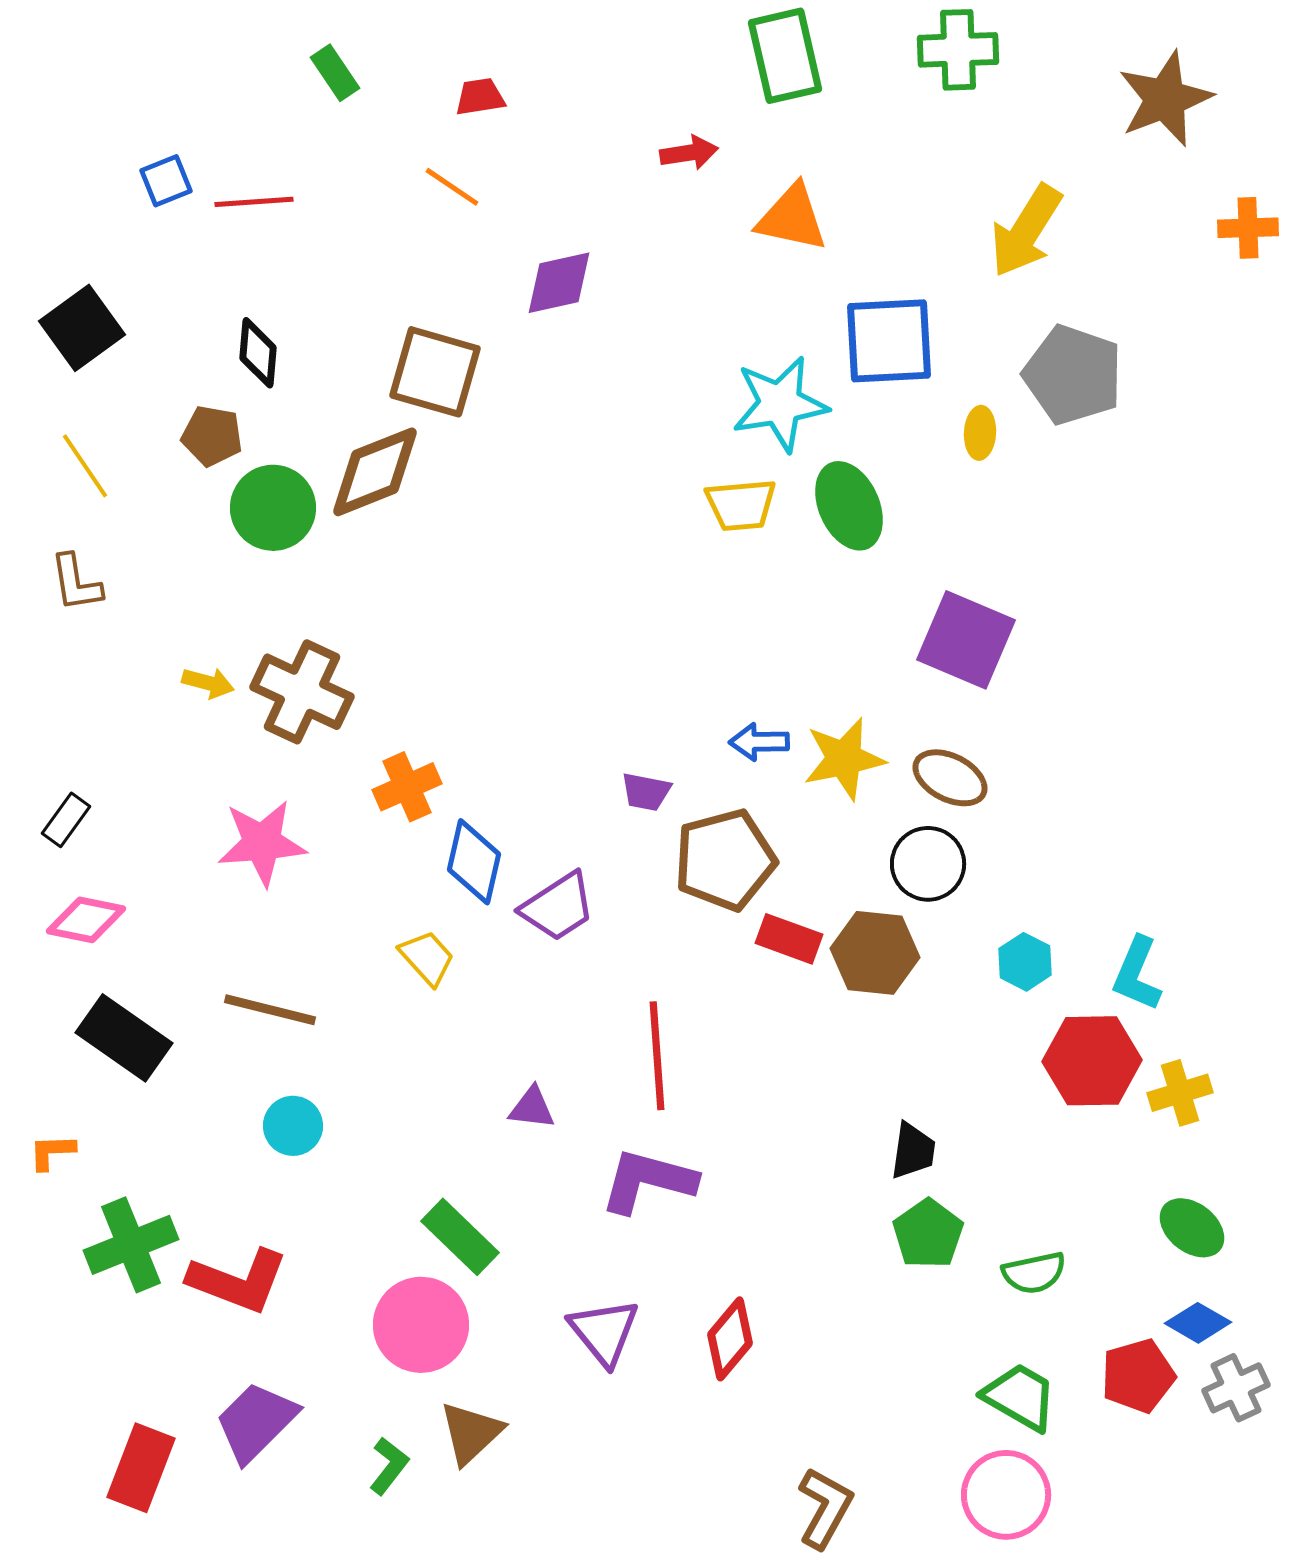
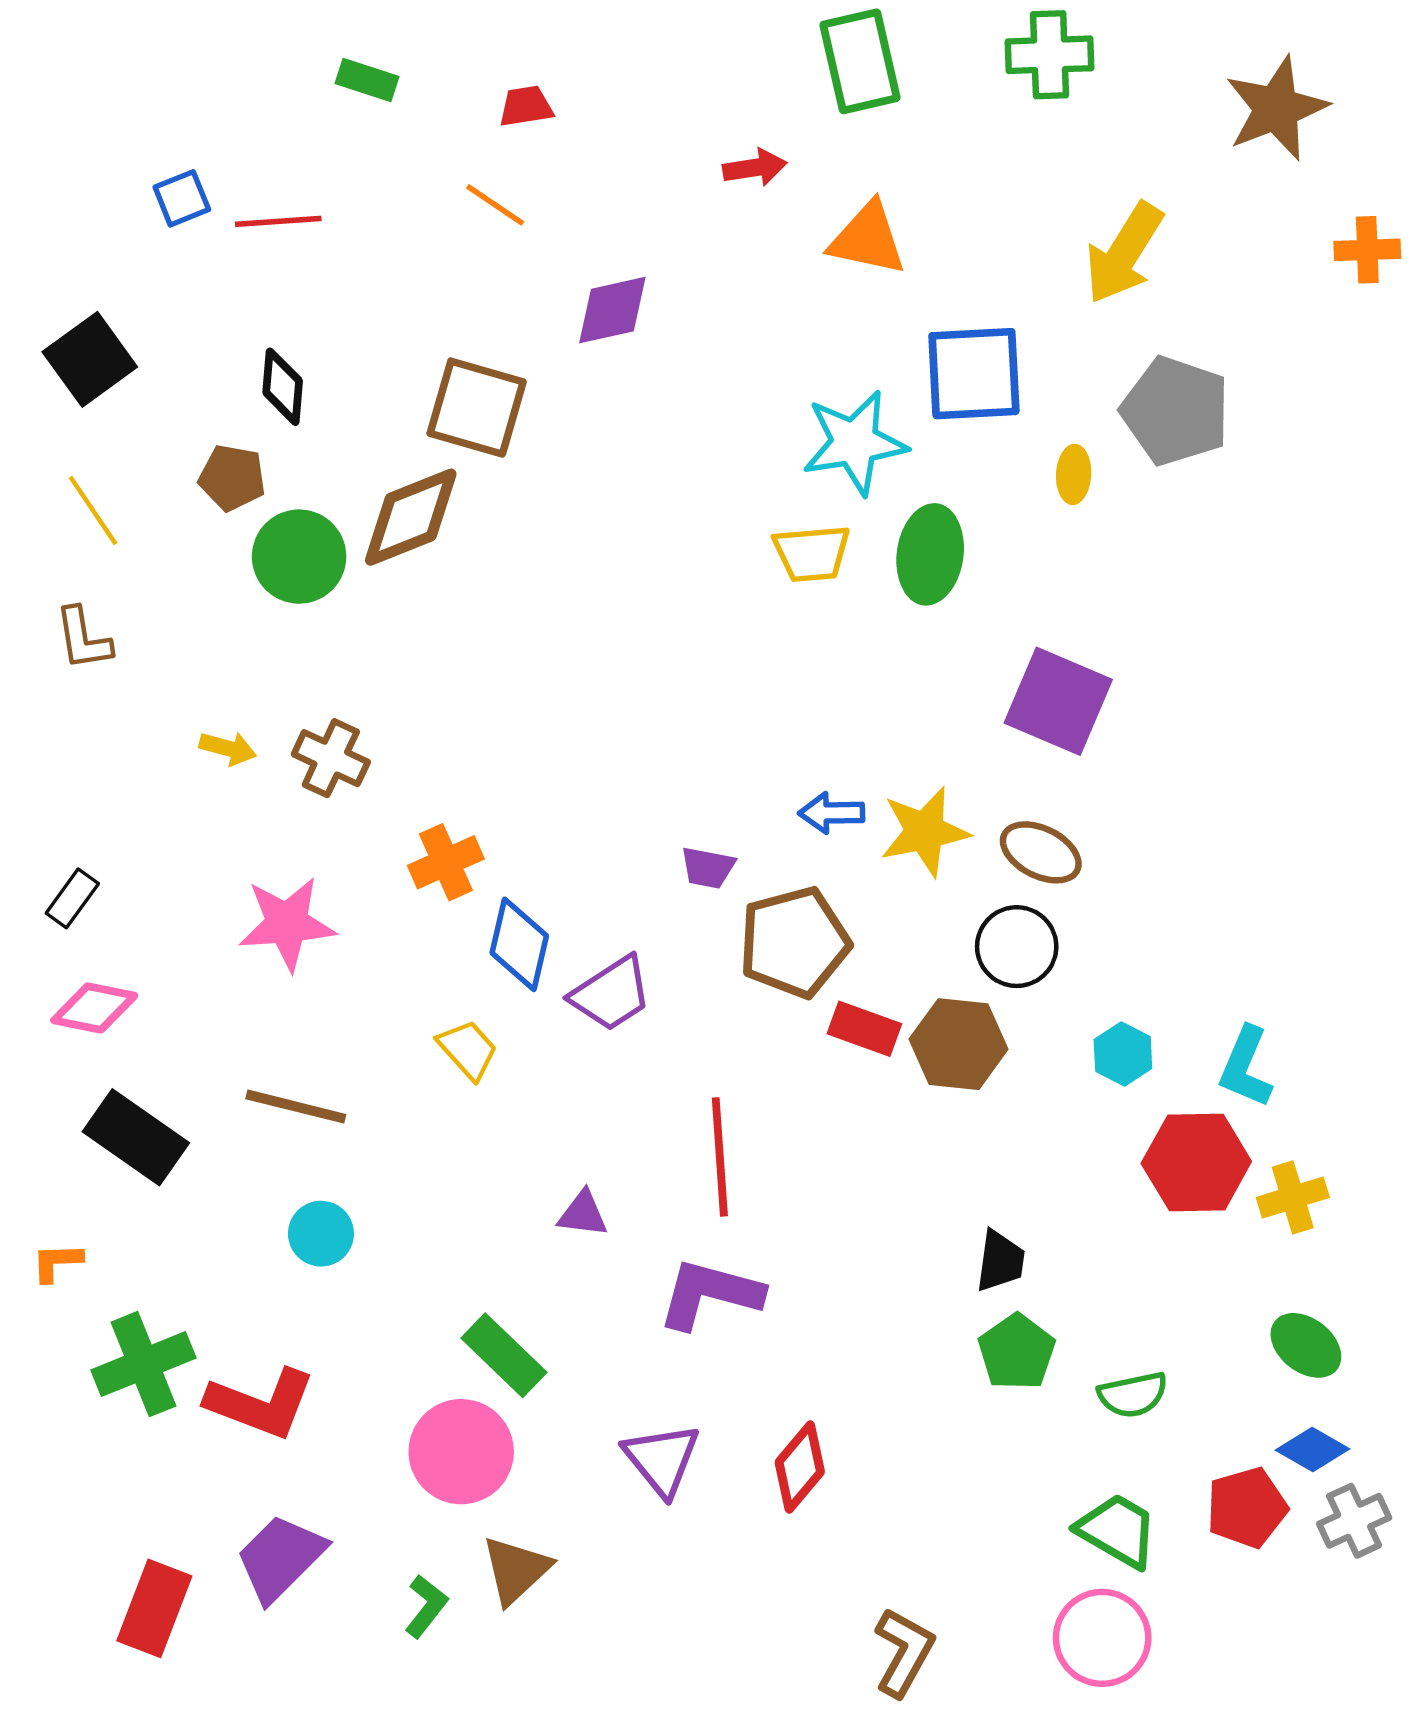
green rectangle: (335, 73) -> (367, 80), turned -38
green ellipse: (849, 506) -> (930, 554), turned 32
brown cross: (302, 692) -> (331, 758), size x0.7

